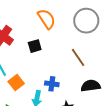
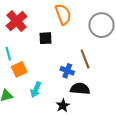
blue cross: (52, 84) -> (67, 71), moved
black semicircle: (91, 86) -> (80, 89), moved

